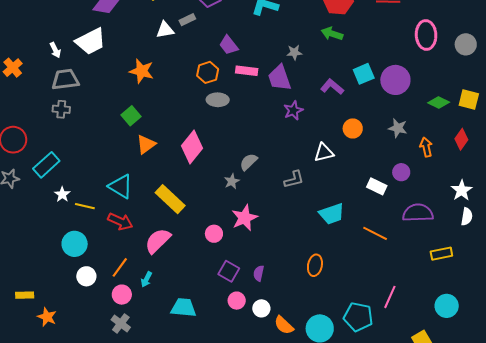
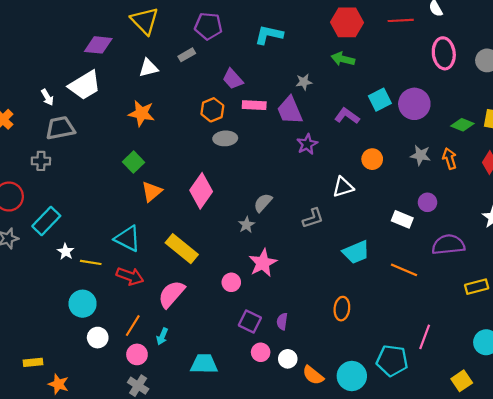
white triangle: (165, 30) -> (149, 68), moved
gray cross: (61, 109) -> (41, 161), moved
orange arrow: (426, 147) -> (450, 159), moved

